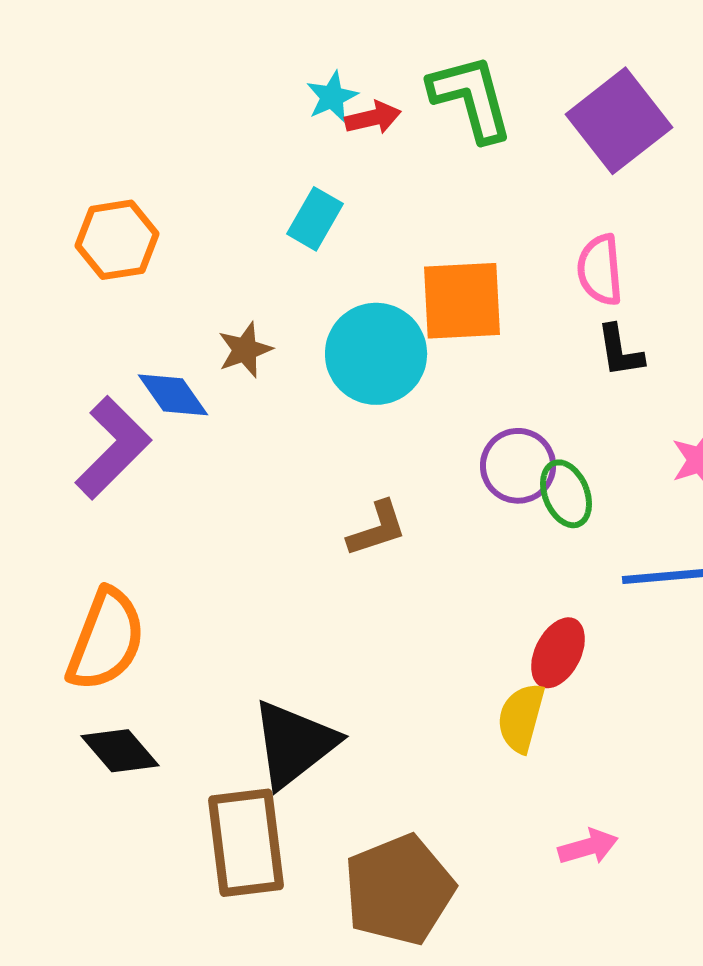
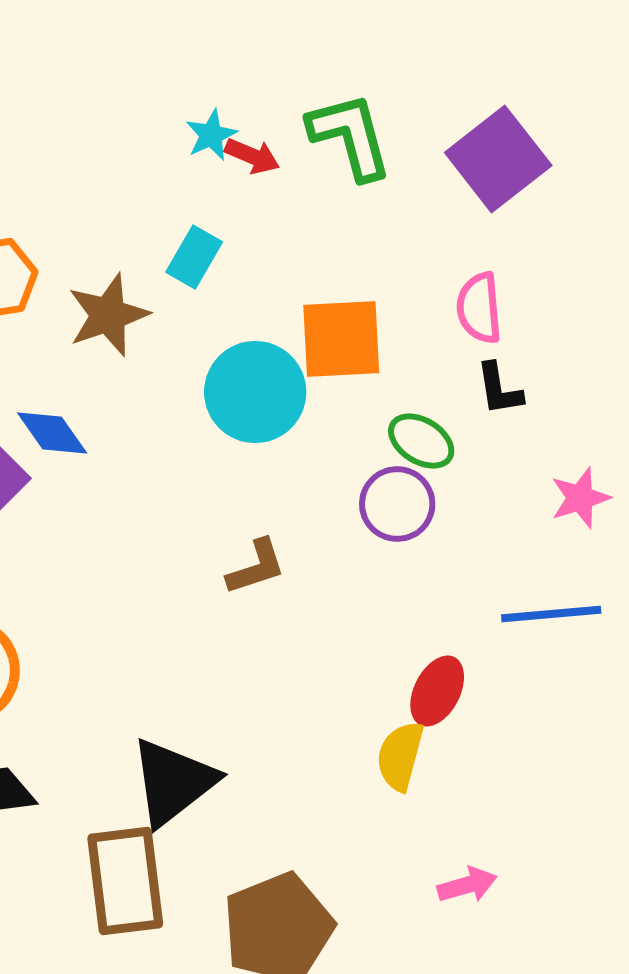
red arrow: (373, 118) -> (252, 156), turned 36
brown star: (245, 350) -> (108, 315), moved, size x1.5
green ellipse: (566, 494) -> (421, 441), moved, turned -36

